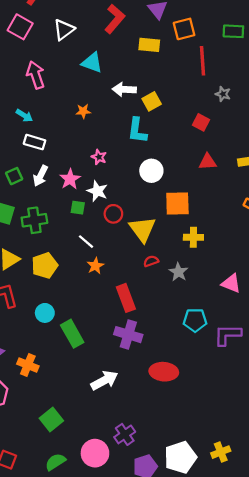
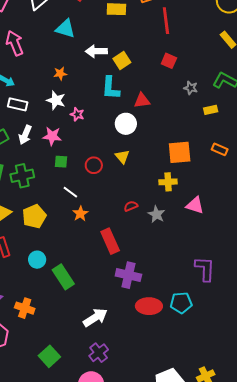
gray star: (223, 94) -> (191, 88), moved
red square: (201, 122) -> (169, 61), moved
red triangle: (208, 162) -> (142, 101), moved
pink star: (70, 179) -> (52, 136), turned -30
white star: (97, 191) -> (56, 100), moved
orange square: (177, 203) -> (180, 152), moved
yellow triangle: (143, 229) -> (122, 157), moved, size x0.6
pink triangle: (231, 283) -> (195, 205), moved
cyan pentagon: (195, 320) -> (181, 303), moved
purple cross: (128, 335) -> (128, 275), moved
purple L-shape: (227, 335) -> (205, 269), turned 96
purple cross: (125, 434) -> (99, 353), moved

